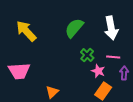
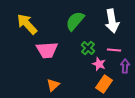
pink trapezoid: (19, 71) -> (47, 50), moved

